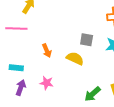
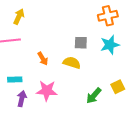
pink star: (47, 83) -> (47, 91), size x1.5

